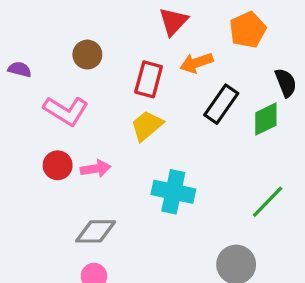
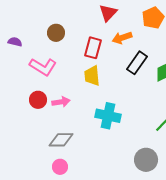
yellow trapezoid: (147, 126) -> (92, 76), turned -55

